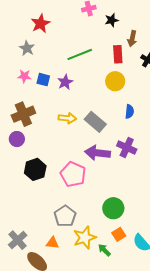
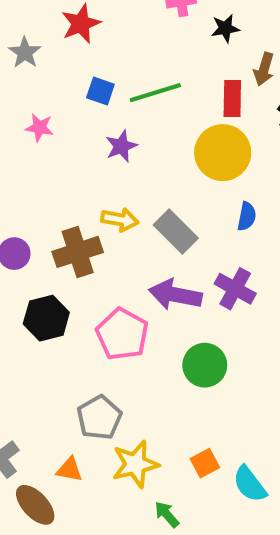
gray star: (27, 48) -> (25, 53), moved
blue square: (43, 80) -> (100, 91), moved
yellow circle: (115, 81) -> (223, 153), size x1.4
brown cross: (23, 114) -> (78, 252), moved
green circle: (113, 208) -> (205, 365), moved
green arrow: (104, 250) -> (167, 514), moved

